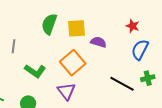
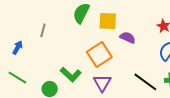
green L-shape: (35, 71) -> (71, 74), moved
purple triangle: (66, 91) -> (102, 83), moved

